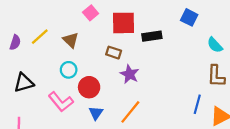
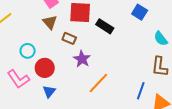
black rectangle: (152, 36) -> (105, 26), turned 36
brown triangle: (71, 40) -> (50, 22), moved
orange line: (130, 112) -> (98, 83), moved

